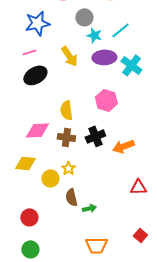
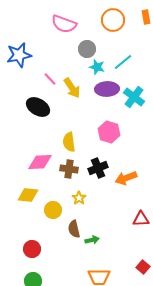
blue star: (37, 23) -> (19, 55), moved
pink line: (29, 52) -> (50, 79), moved, turned 64
black ellipse: (35, 75) -> (38, 107), turned 60
yellow star: (68, 168) -> (79, 198), moved

